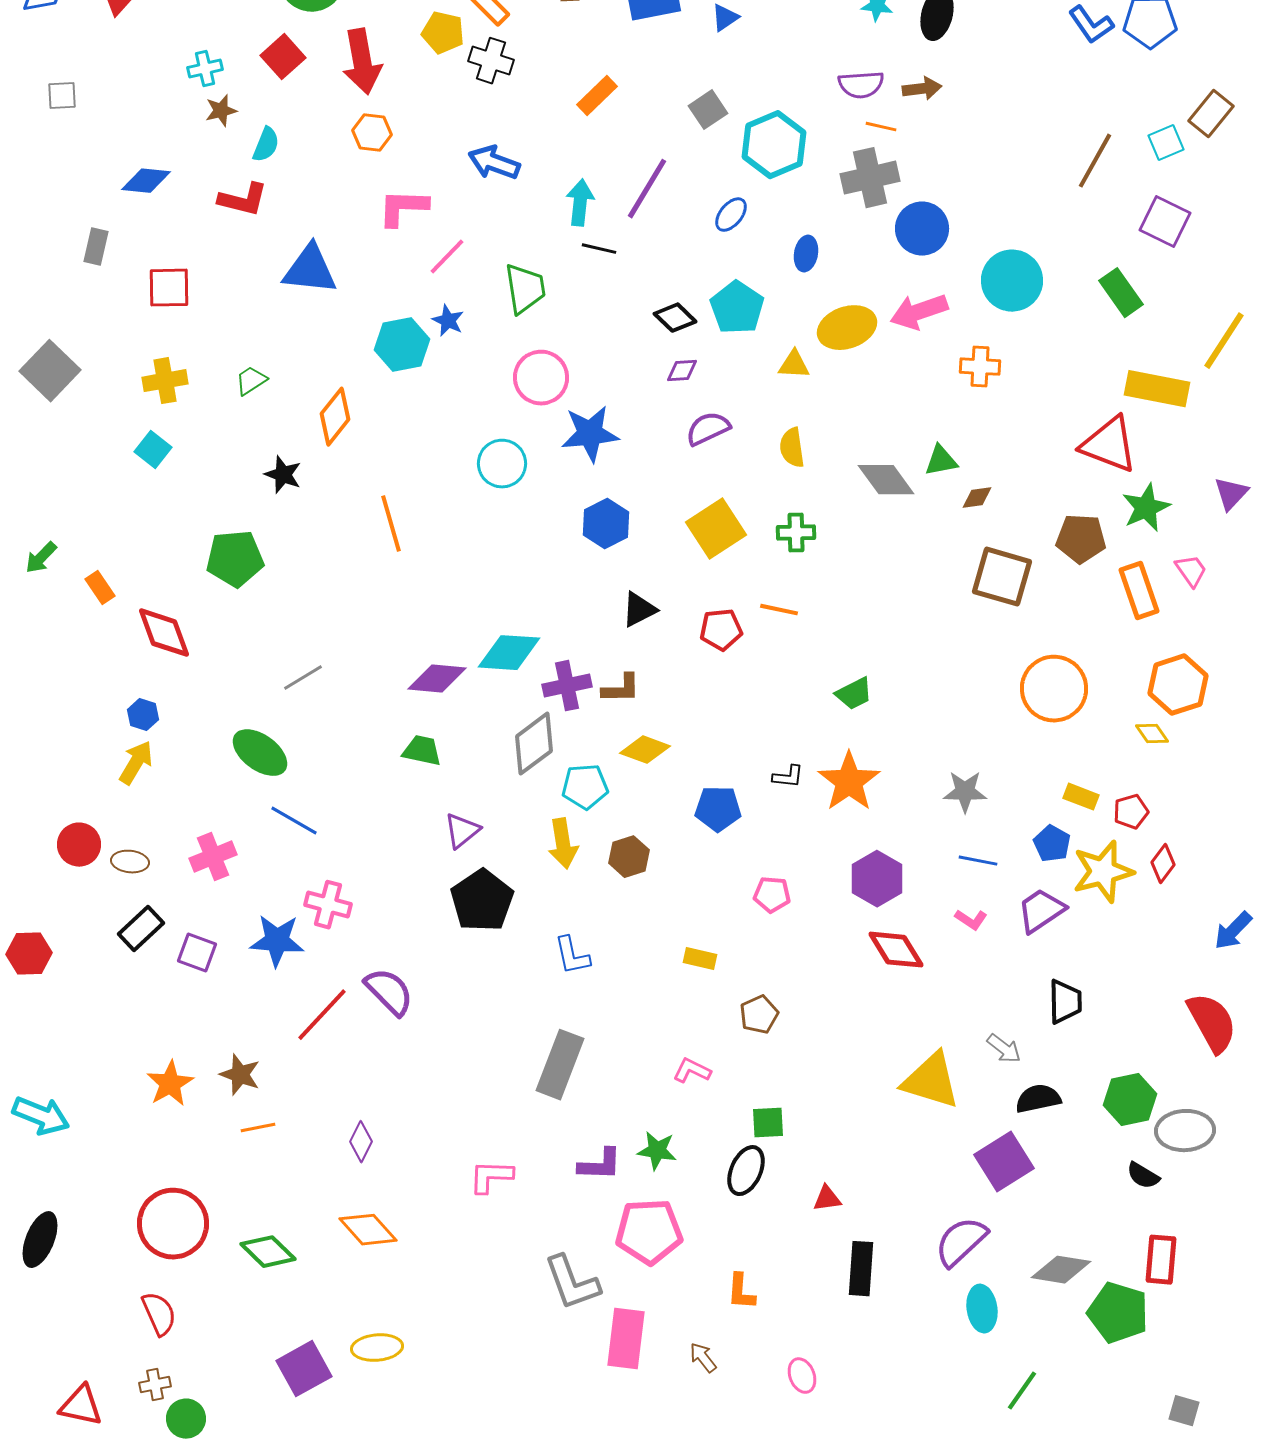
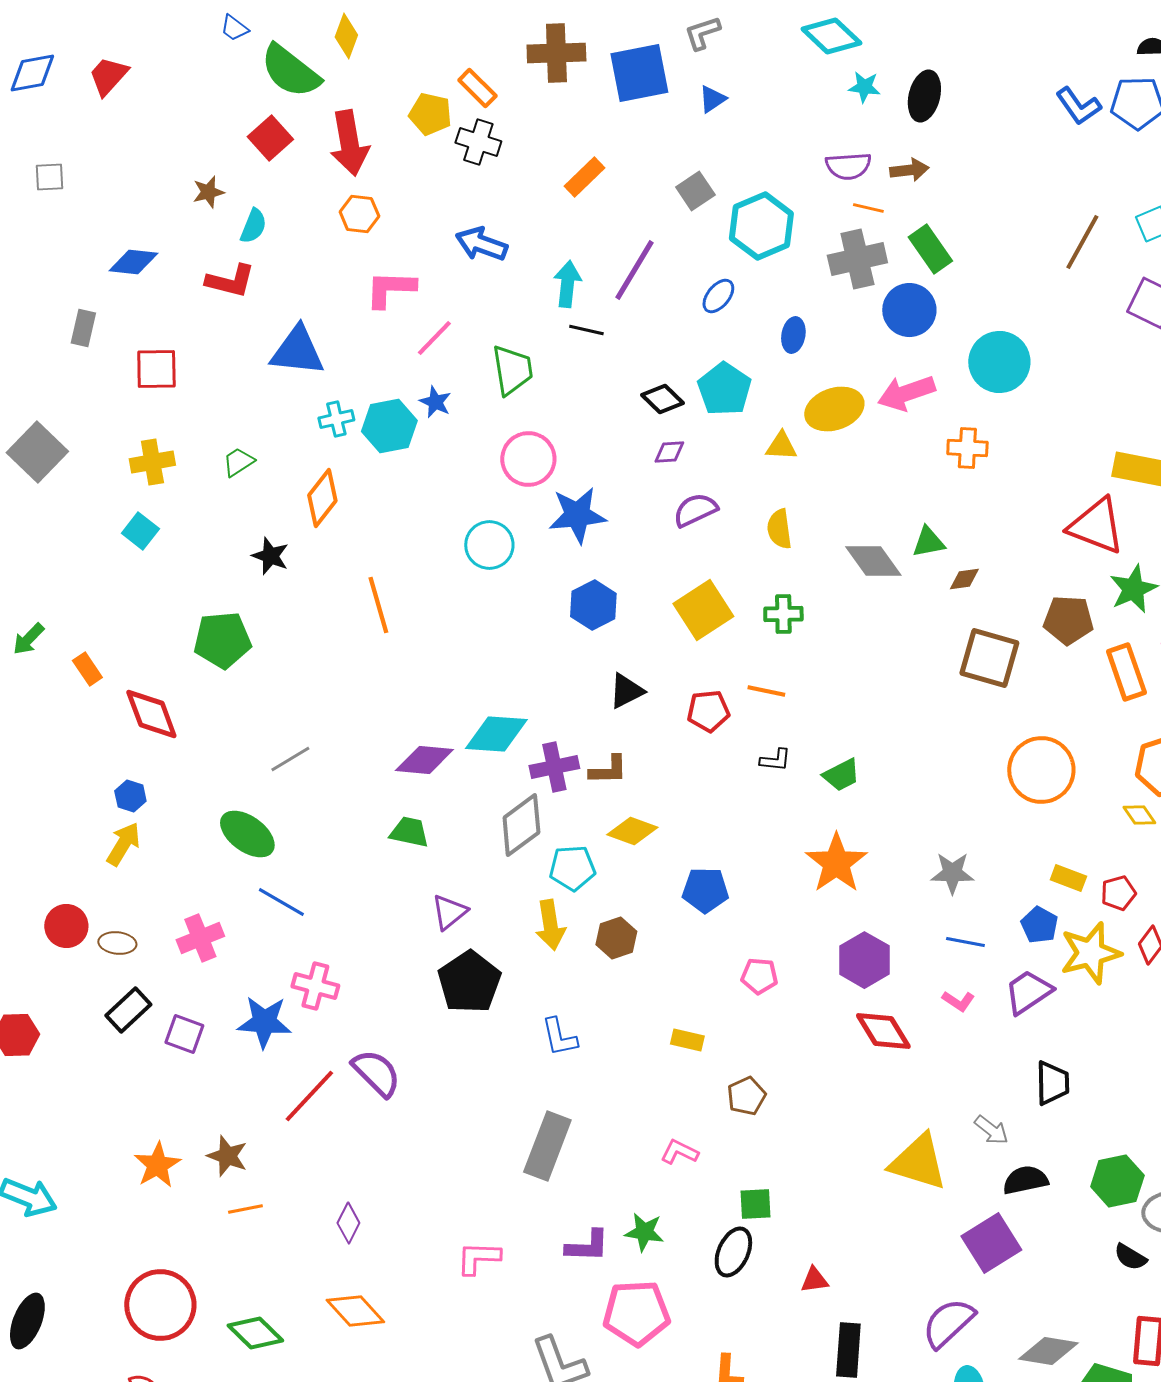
cyan cross: (205, 69) -> (336, 419), moved
green rectangle: (1121, 293) -> (930, 249), moved
black L-shape: (788, 777) -> (775, 760), moved

